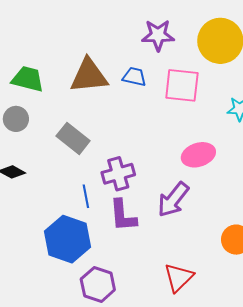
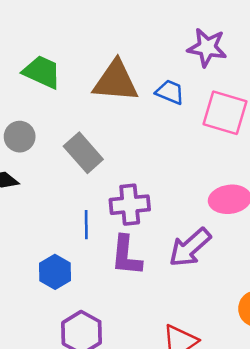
gray circle: (16, 119) -> (20, 137), moved
blue hexagon: (68, 239) -> (55, 272), size x0.6

